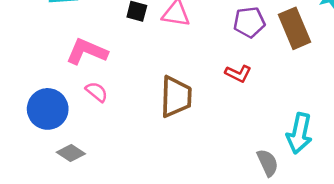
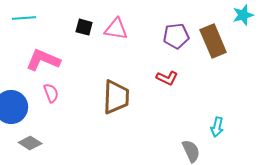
pink semicircle: (97, 92) -> (51, 93), turned 30
cyan arrow: (299, 133) -> (217, 127), size x0.6

